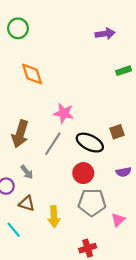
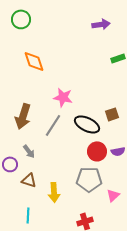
red circle: (83, 173) -> (97, 151), moved
cyan line: (14, 230) -> (28, 215), moved, turned 42

